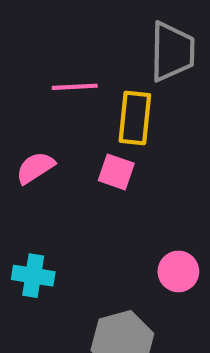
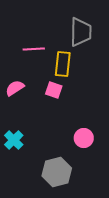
cyan cross: (33, 276) -> (14, 140), turned 36

